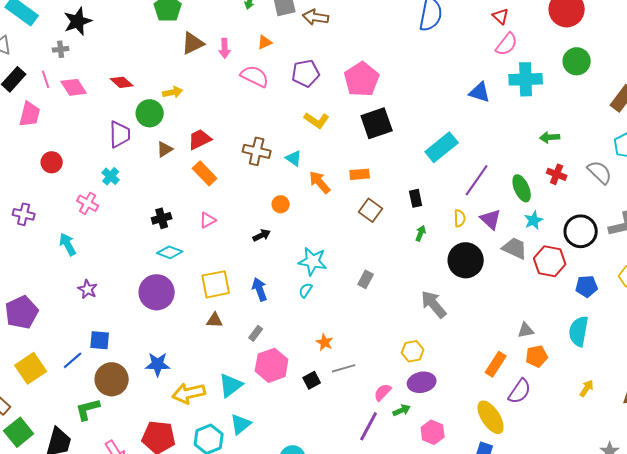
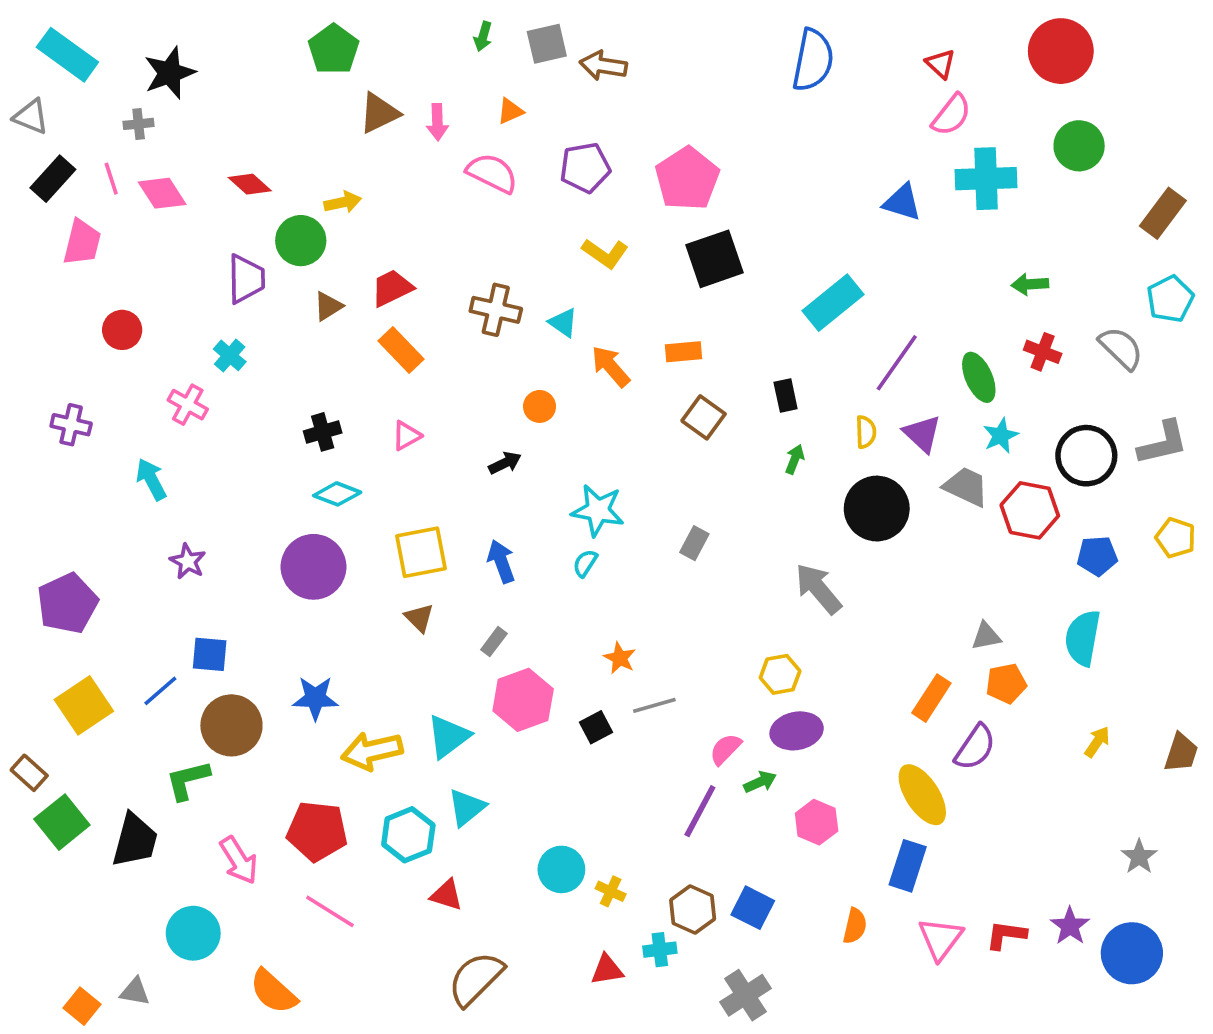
brown triangle: (215, 320) -> (419, 618), turned 42

